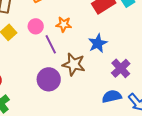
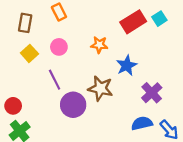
orange star: (64, 24) -> (99, 45), moved
purple line: (51, 44) -> (55, 80), moved

